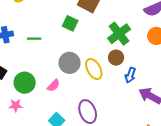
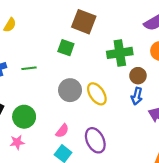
green cross: (119, 34) -> (120, 53), turned 35
brown circle: (116, 58) -> (138, 76), moved
pink semicircle: (53, 86) -> (62, 131), moved

